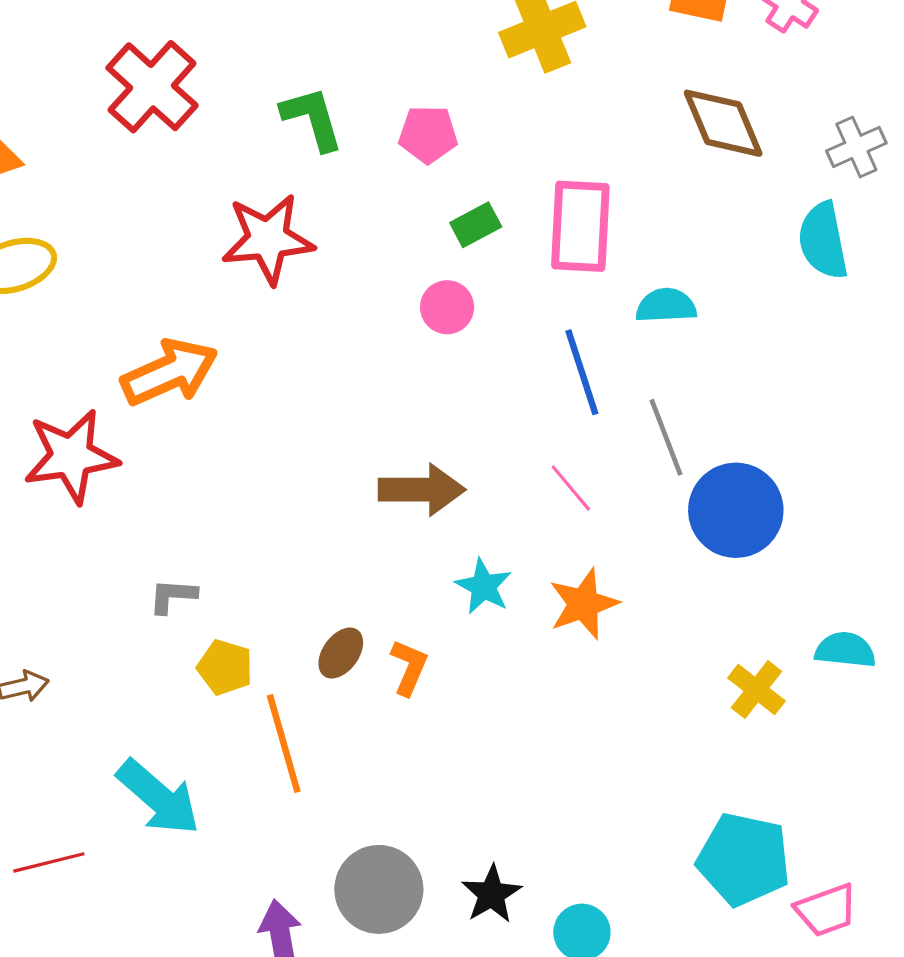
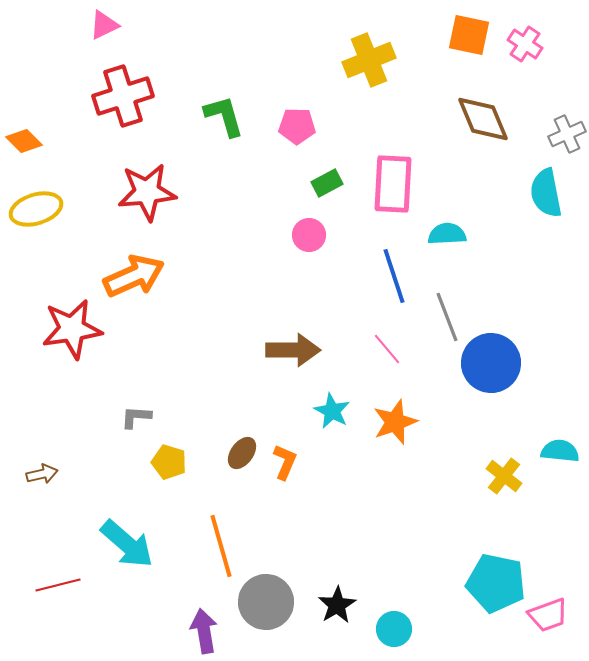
red cross: (152, 87) -> (123, 96), turned 30
red star: (268, 239) -> (147, 192), moved
orange line: (284, 743) -> (221, 546), moved

